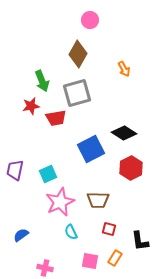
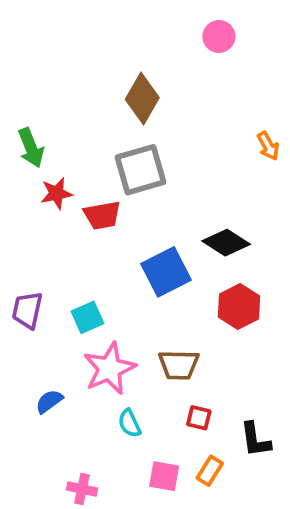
pink circle: (90, 20) -> (219, 36), moved
orange arrow: (124, 69) -> (268, 146), moved
green arrow: (42, 81) -> (31, 148), moved
blue semicircle: (21, 235) -> (49, 401), moved

